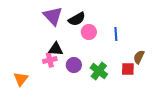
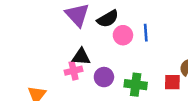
blue line: (116, 34) -> (146, 33), moved
green cross: (99, 71) -> (136, 85), turned -30

